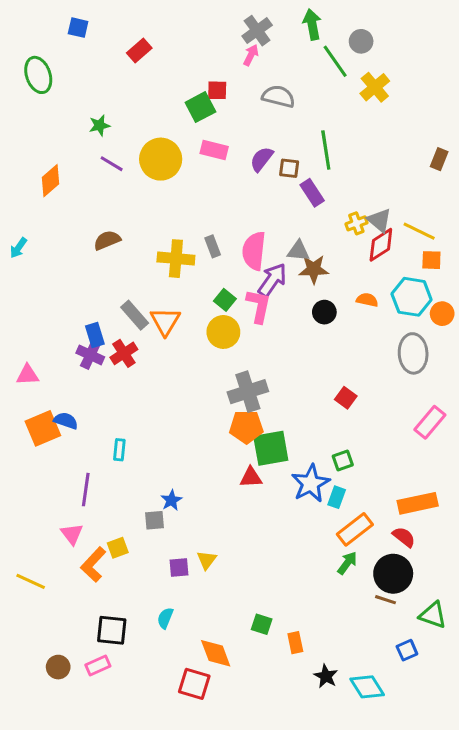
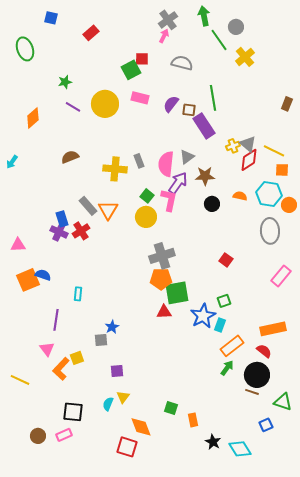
purple rectangle: (312, 193) -> (204, 126), size x1.4
gray triangle: (298, 251) -> (187, 157), moved, turned -42
yellow triangle: (207, 560) -> (123, 397), moved

